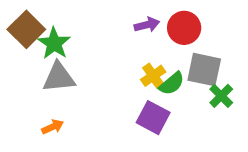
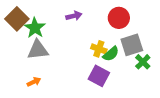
purple arrow: (147, 25) -> (74, 16), moved
gray square: (204, 70) -> (132, 45), turned -30
yellow cross: (153, 76) -> (99, 49), turned -35

